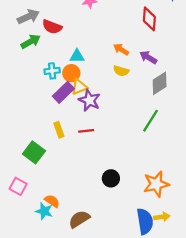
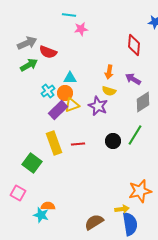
orange arrow: (121, 49) -> (109, 72), turned -112
cyan cross: (52, 71) -> (48, 91), turned -32
purple star: (89, 100) -> (98, 106), moved
yellow rectangle: (59, 130) -> (54, 143), size x1.6
black circle: (111, 178) -> (113, 141), moved
orange semicircle: (52, 201) -> (48, 206), turned -32
yellow arrow: (162, 217) -> (122, 209), moved
brown semicircle: (79, 219) -> (94, 222), moved

